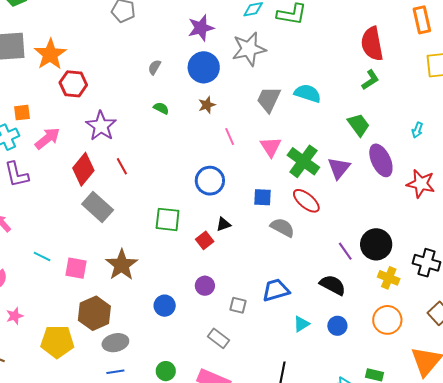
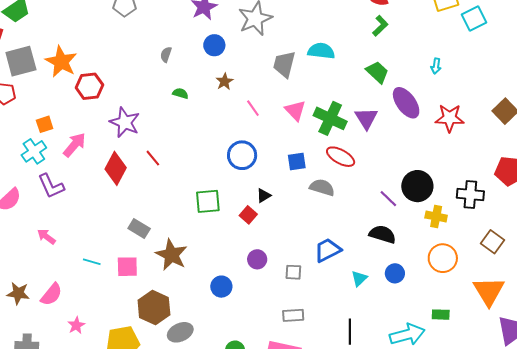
blue circle: (204, 67) -> (214, 45), size x0.7
gray rectangle: (98, 207) -> (139, 228), moved, size x0.7
gray rectangle: (218, 338) -> (293, 315), moved, turned -30

